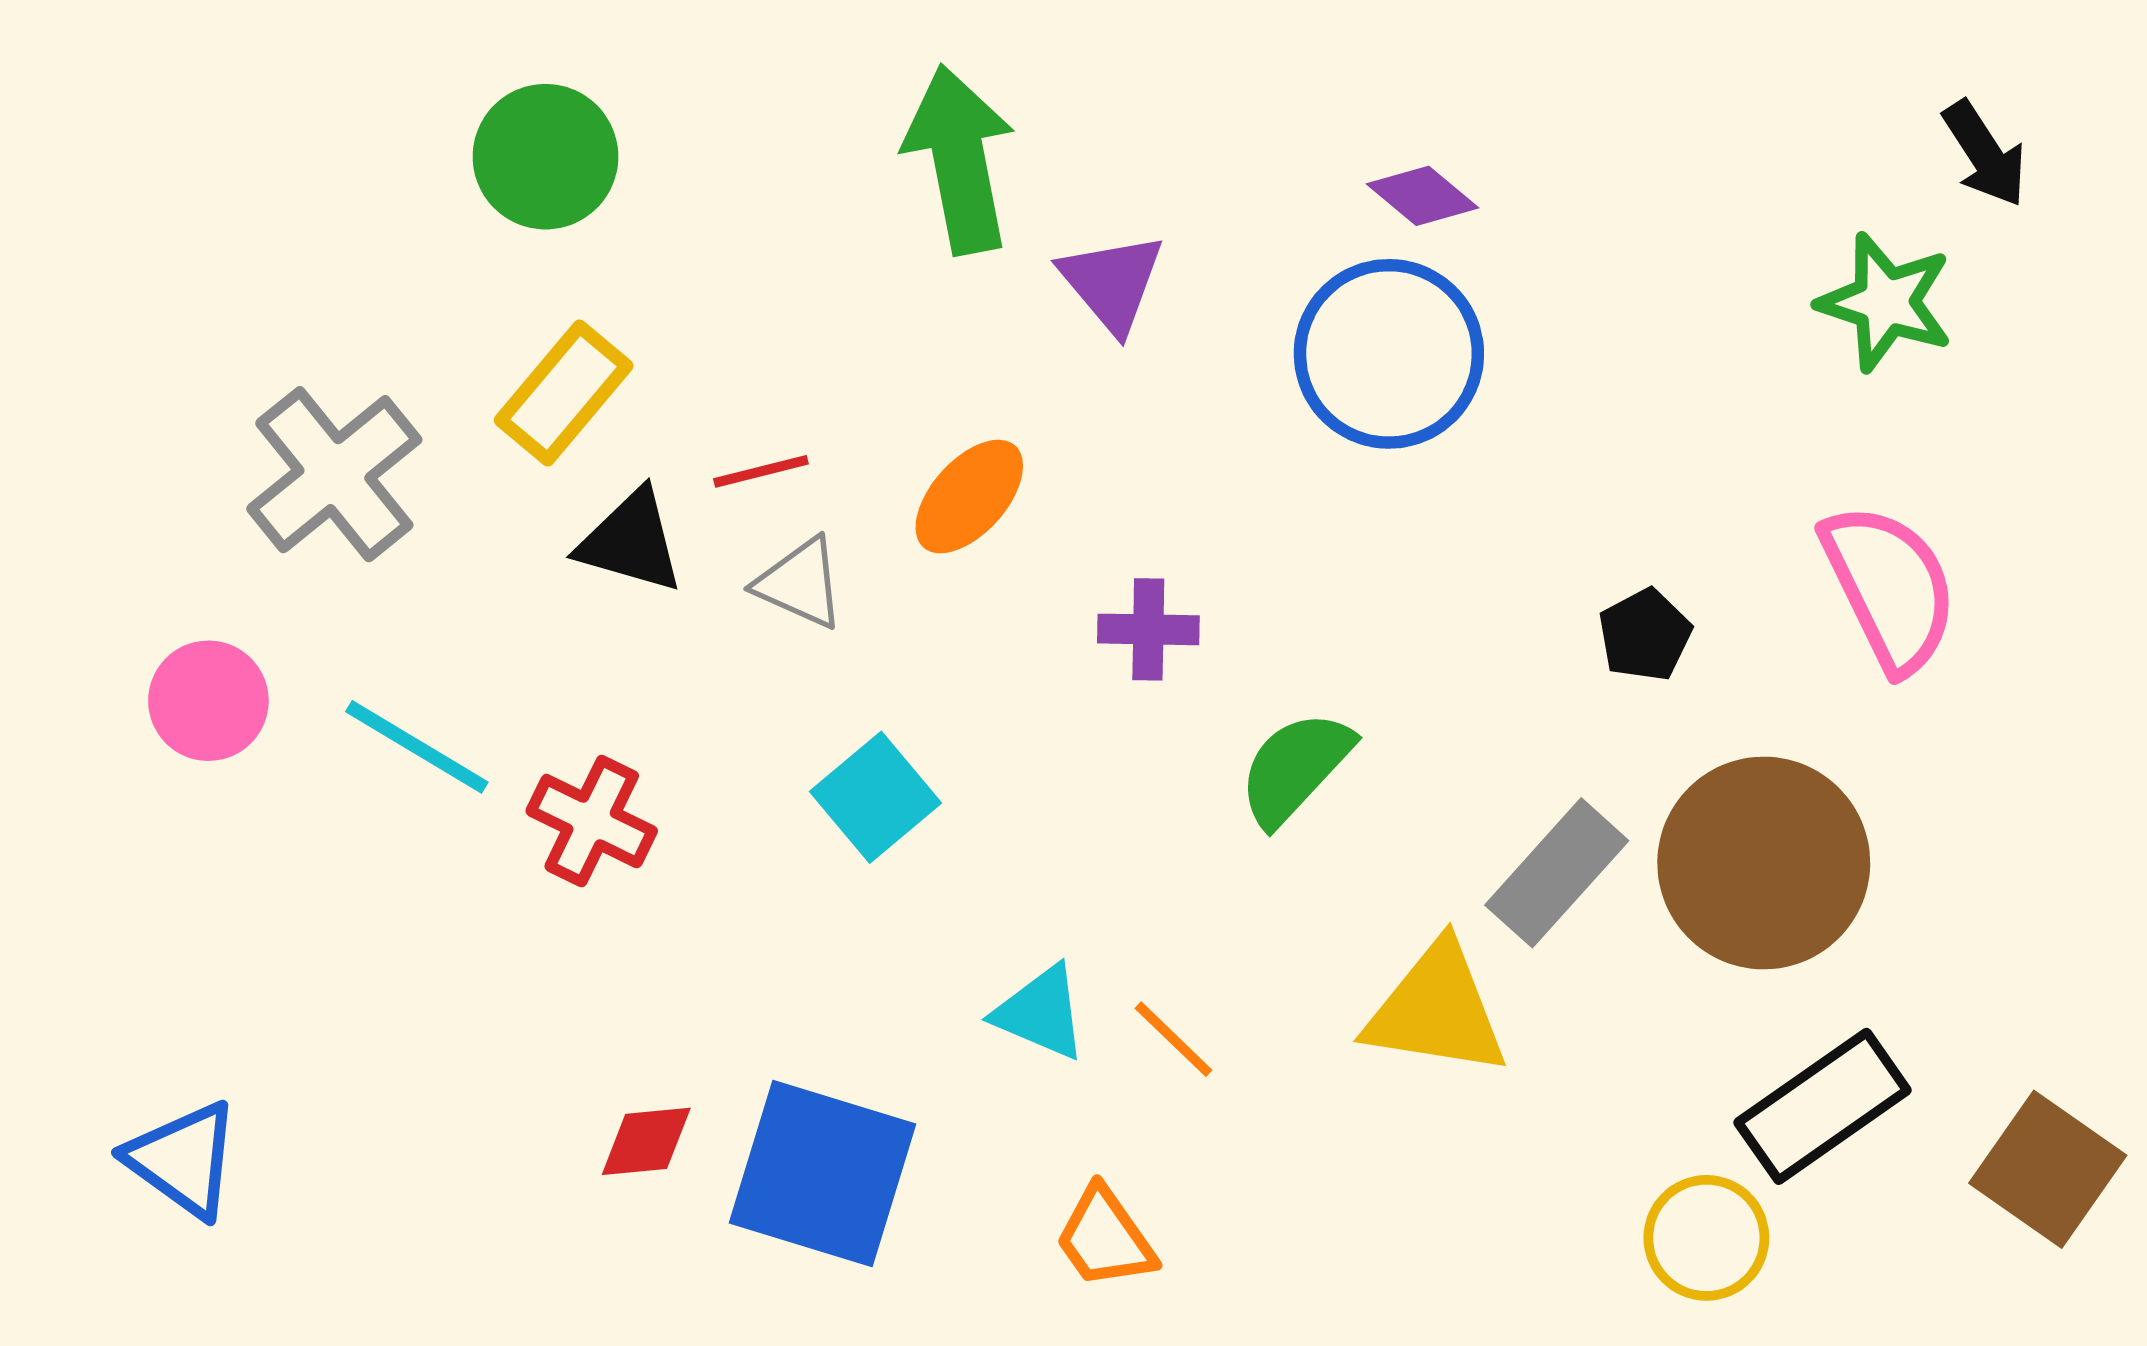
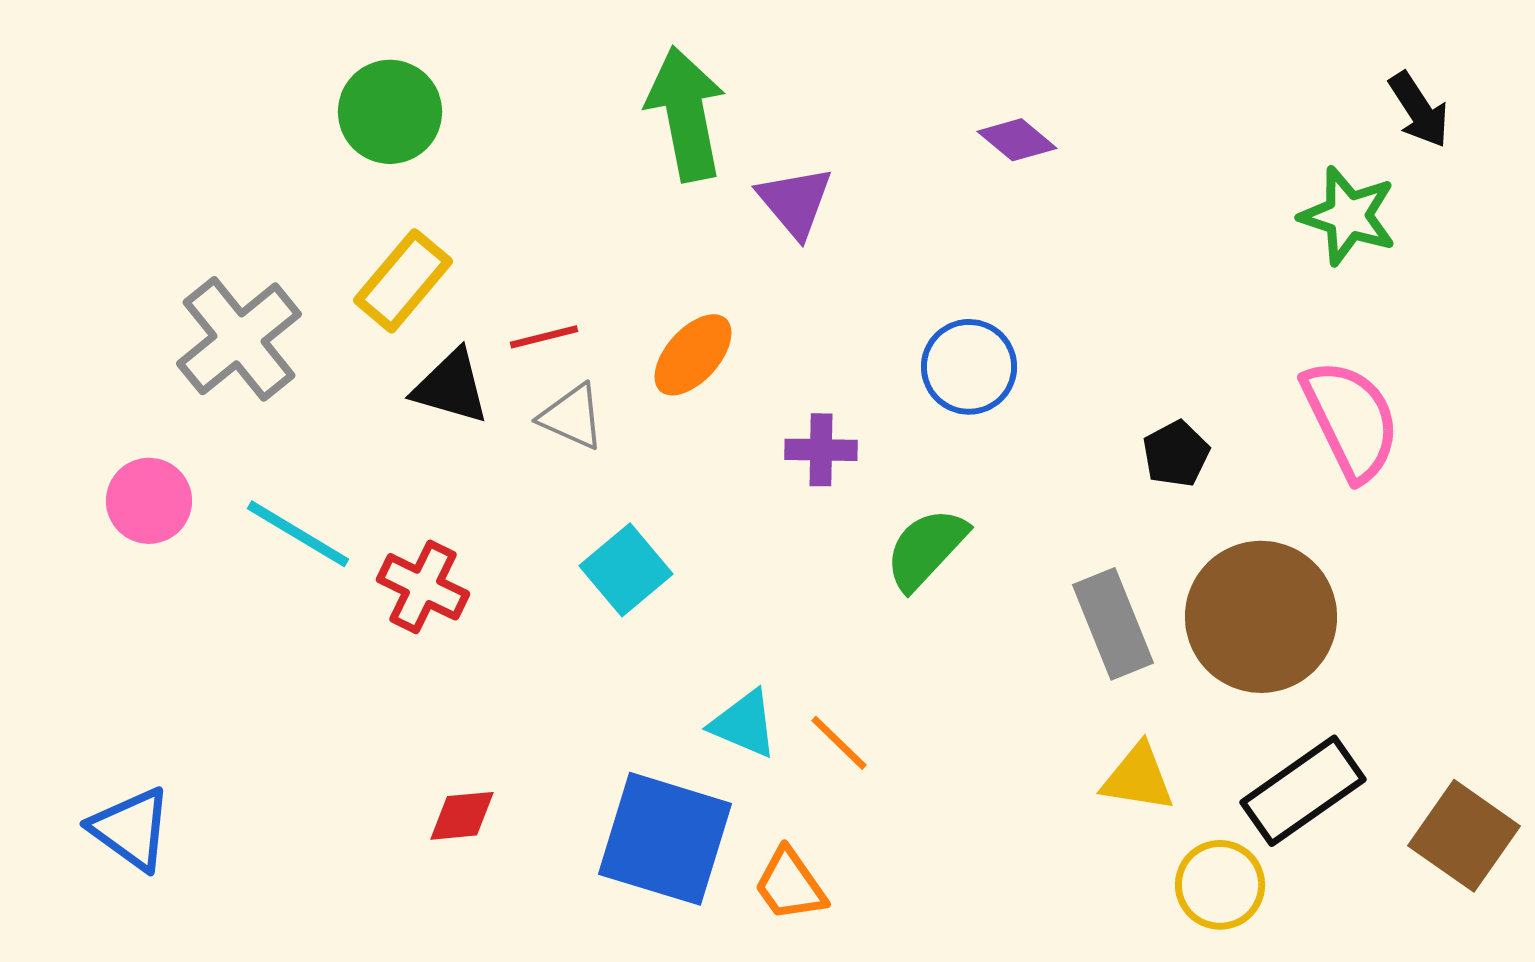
blue circle: (1389, 354) -> (969, 367), moved, size x0.7
gray rectangle: (1557, 873) -> (1113, 624), turned -64
yellow triangle: (1436, 1010) -> (1138, 778), moved, size x0.7
blue square: (822, 1174) -> (665, 839), moved

